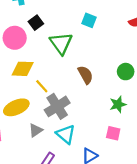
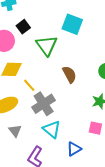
cyan square: (89, 20) -> (72, 24), size x1.5
gray triangle: (36, 130) -> (15, 131), moved, turned -32

